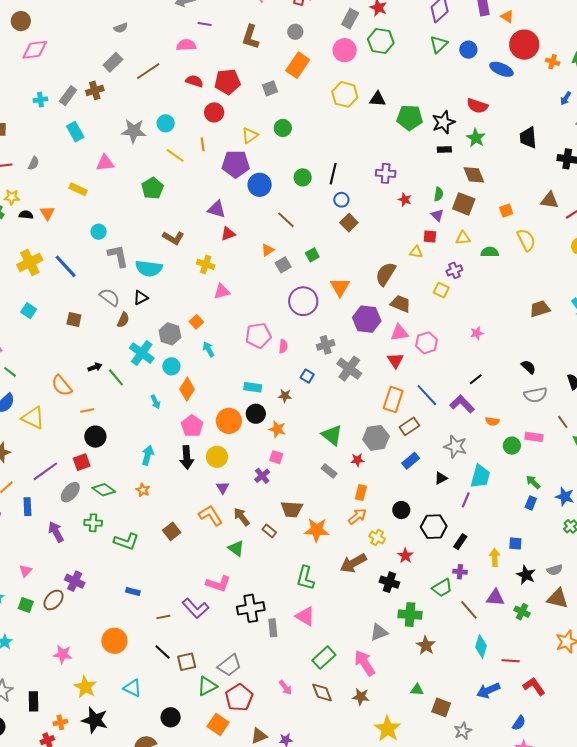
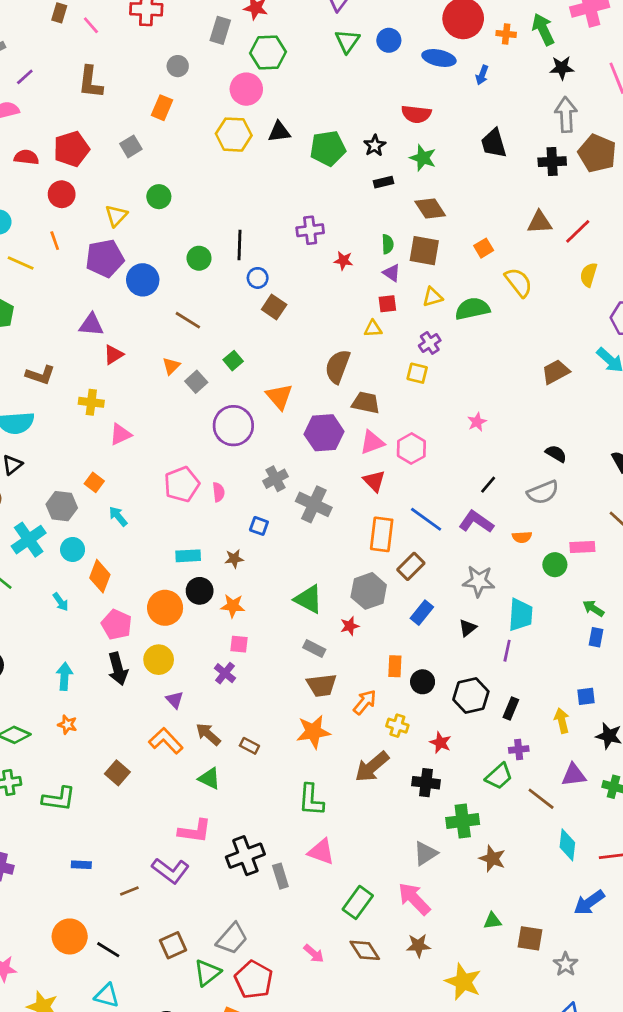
purple line: (205, 24) -> (25, 77), turned -40
gray circle: (295, 32) -> (178, 66), moved
pink circle: (345, 50) -> (246, 89), moved
orange rectangle: (298, 65) -> (162, 108), size x0.7
blue arrow: (566, 98) -> (482, 75), moved
black star: (443, 122) -> (375, 146), size x0.7
green semicircle: (490, 252) -> (472, 309), size x1.4
cyan cross: (142, 353) -> (29, 540), turned 30
gray semicircle: (535, 395) -> (543, 492), moved
orange rectangle: (361, 493) -> (395, 666), moved
brown trapezoid: (292, 509) -> (322, 685), moved
black line: (163, 652) -> (108, 950), moved

